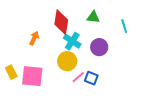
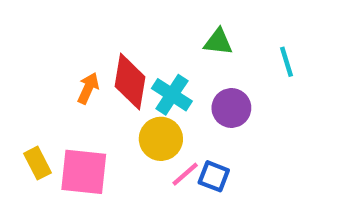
red diamond: (61, 22) -> (130, 82), moved

